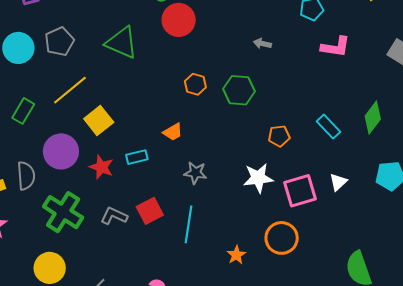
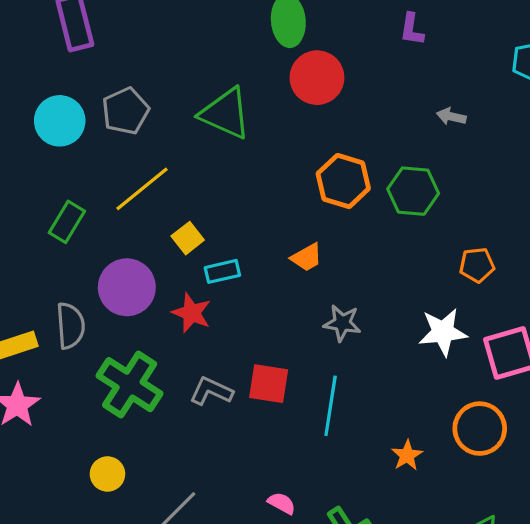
orange hexagon: (195, 84) -> (343, 181), size x1.5
yellow square: (99, 121) -> (188, 238), size x0.7
cyan rectangle: (137, 157) -> (222, 271), moved
red square: (150, 211) -> (269, 384), turned 36
yellow circle: (50, 268) -> (107, 474), size x0.7

